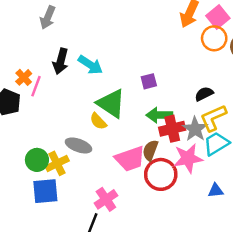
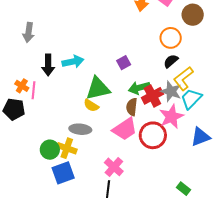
orange circle: (214, 38) -> (171, 38), moved
cyan arrow: (90, 65) -> (73, 62), turned -30
green triangle: (111, 103) -> (98, 88), turned -32
brown semicircle: (150, 150) -> (132, 107), moved
yellow cross: (57, 163) -> (67, 148), turned -30
blue triangle: (216, 191) -> (200, 137), size x1.5

